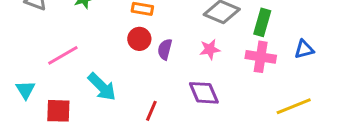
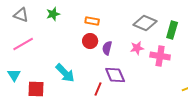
pink line: (63, 55) -> (23, 44), moved
pink cross: (261, 57) -> (160, 56), moved
purple diamond: (204, 93) -> (115, 75), moved

